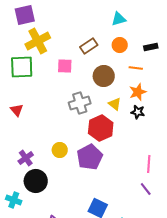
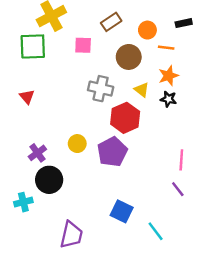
orange circle: (120, 45) -> (147, 30), moved
gray cross: (80, 103) -> (101, 89), turned 30
cyan cross: (14, 200) -> (23, 202), turned -35

